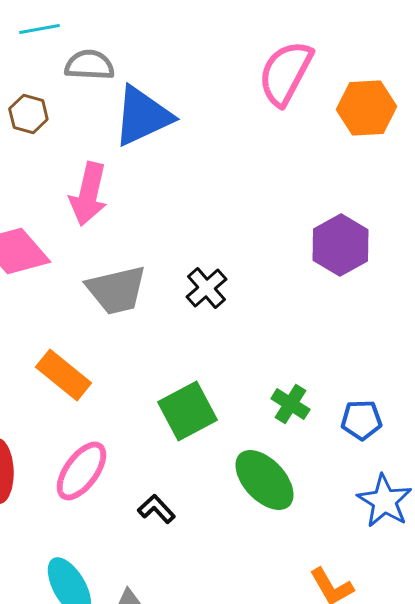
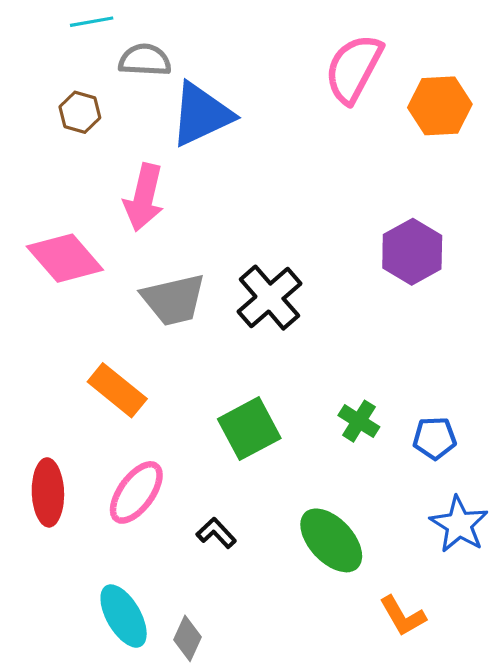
black cross: (206, 288) -> (269, 298), size x1.5
green ellipse: (264, 480) -> (331, 540), moved

